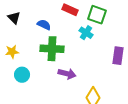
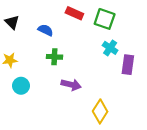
cyan cross: (86, 33) -> (110, 48), moved
green cross: (52, 49) -> (54, 57), size x0.6

